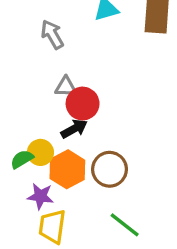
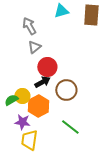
gray triangle: (66, 87) -> (34, 47), moved, turned -40
brown circle: (110, 169) -> (66, 90), moved
green line: (125, 225) -> (70, 127), moved

